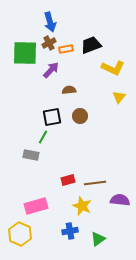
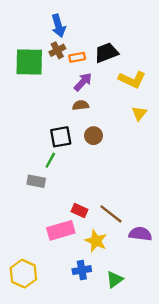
purple arrow: (51, 70) -> (83, 82), moved
red rectangle: (68, 180) -> (80, 210), turned 40
brown line: (95, 183) -> (111, 214), turned 45
pink rectangle: (36, 206) -> (61, 230), moved

